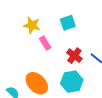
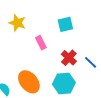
yellow star: (32, 25) -> (17, 23), moved

